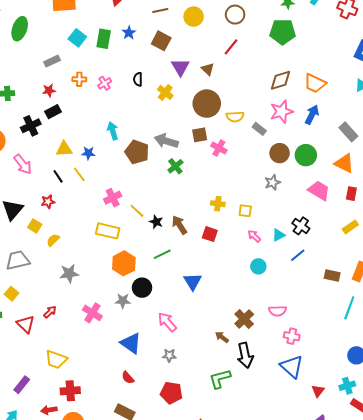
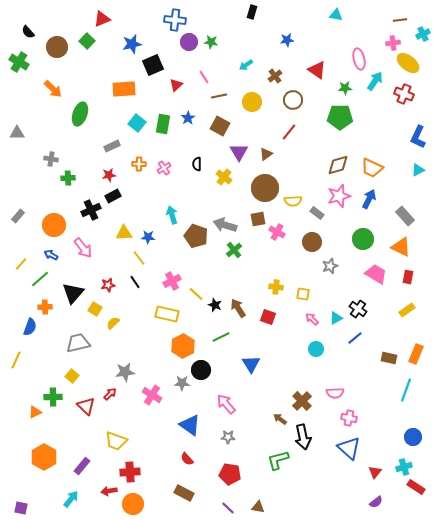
brown triangle: (208, 69) -> (266, 154), turned 40
brown circle: (280, 153) -> (312, 242), moved
black line: (58, 176) -> (135, 282), moved
gray star: (69, 273) -> (125, 372), moved

